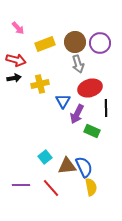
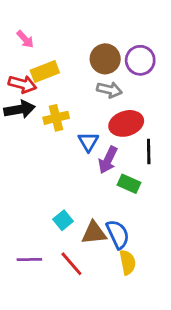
yellow rectangle: (45, 44) -> (45, 72), moved
gray arrow: (78, 64) -> (109, 90), turned -60
black arrow: (14, 78) -> (20, 109), size x1.5

